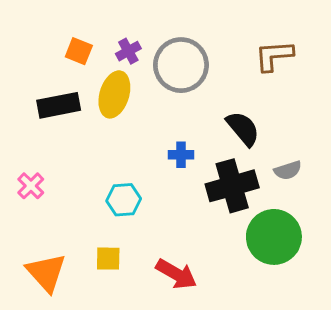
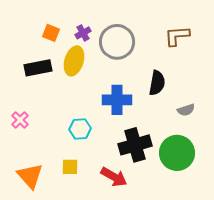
black semicircle: (243, 129) -> (157, 83), turned 50
blue cross: (181, 155) -> (117, 100), size x1.8
black cross: (232, 186) -> (135, 145), moved

